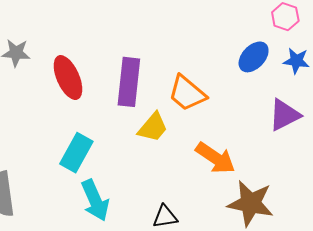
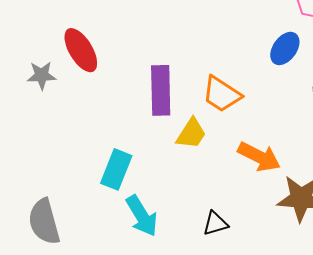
red ellipse: (68, 78) -> (81, 50), moved

